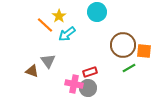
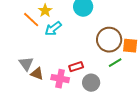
gray triangle: (48, 61) -> (26, 64), moved
brown triangle: (32, 71) -> (37, 74), moved
gray circle: (88, 88) -> (91, 83), moved

